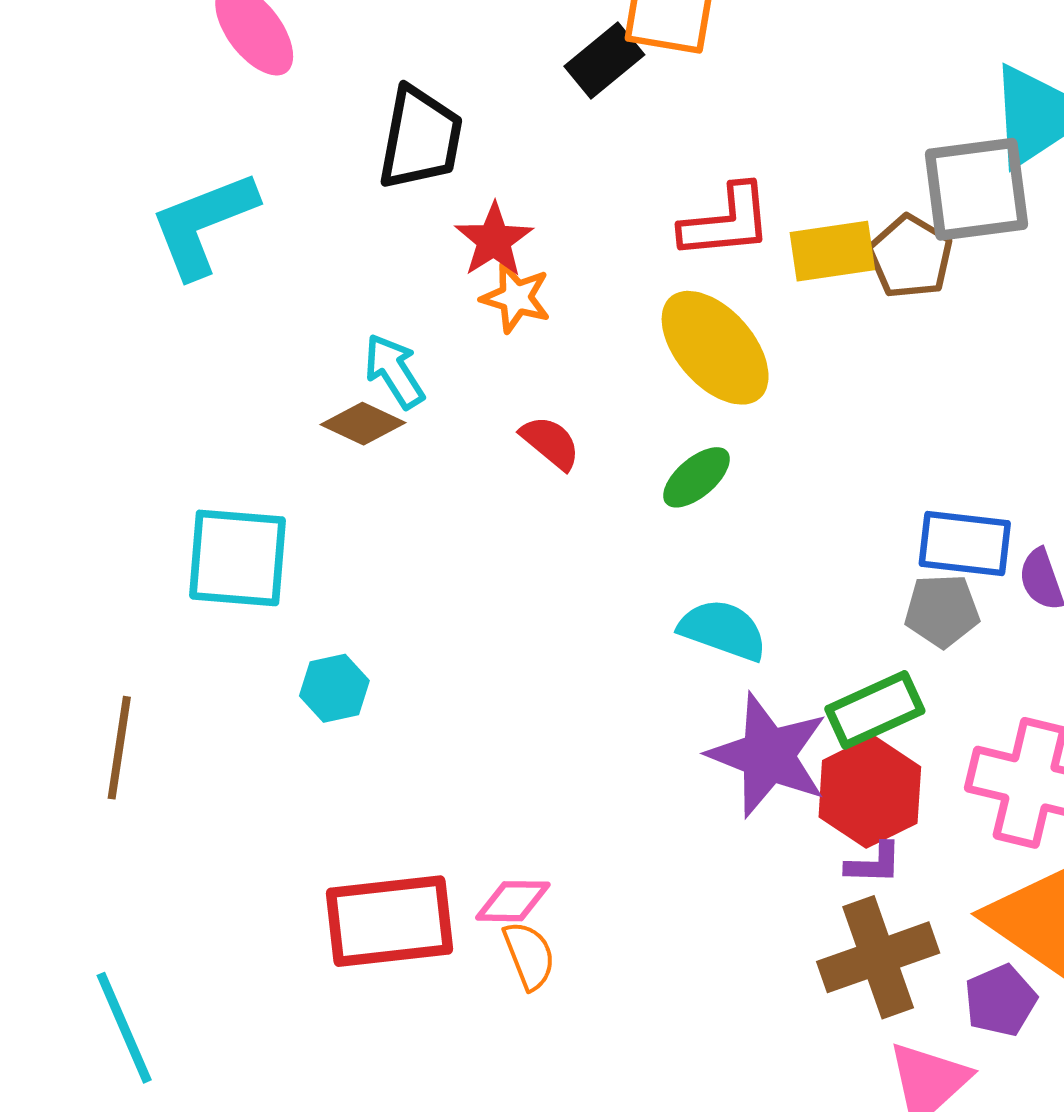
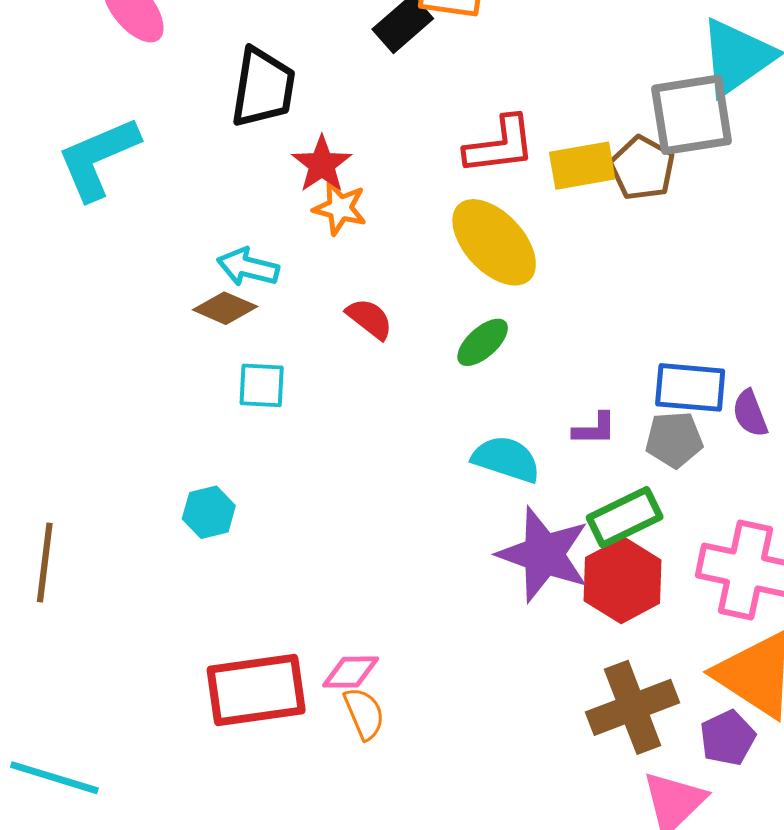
cyan arrow: (394, 371) -> (248, 267), turned -42
cyan square: (238, 558) -> (262, 385), moved, size x0.6
purple L-shape: (874, 863) -> (595, 429), moved
cyan line: (124, 1028) -> (54, 778), turned -48

